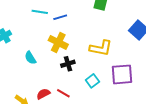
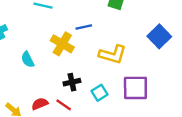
blue line: (60, 17) -> (84, 27), moved
black cross: (68, 64) -> (72, 82), moved

